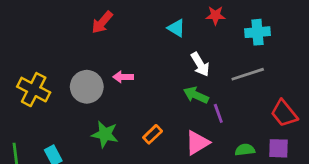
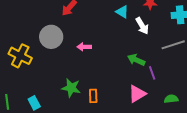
white arrow: (200, 64) -> (142, 26), moved
gray circle: (87, 87) -> (51, 37), moved
orange rectangle: (153, 134) -> (93, 96), moved, turned -48

